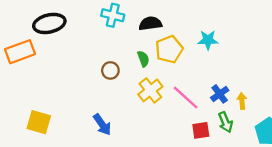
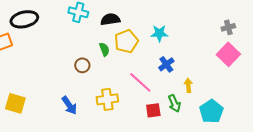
brown circle: (110, 70) -> (82, 65), moved
yellow cross: (150, 90) -> (107, 99), moved, turned 30
blue cross: (220, 94) -> (166, 64), moved

